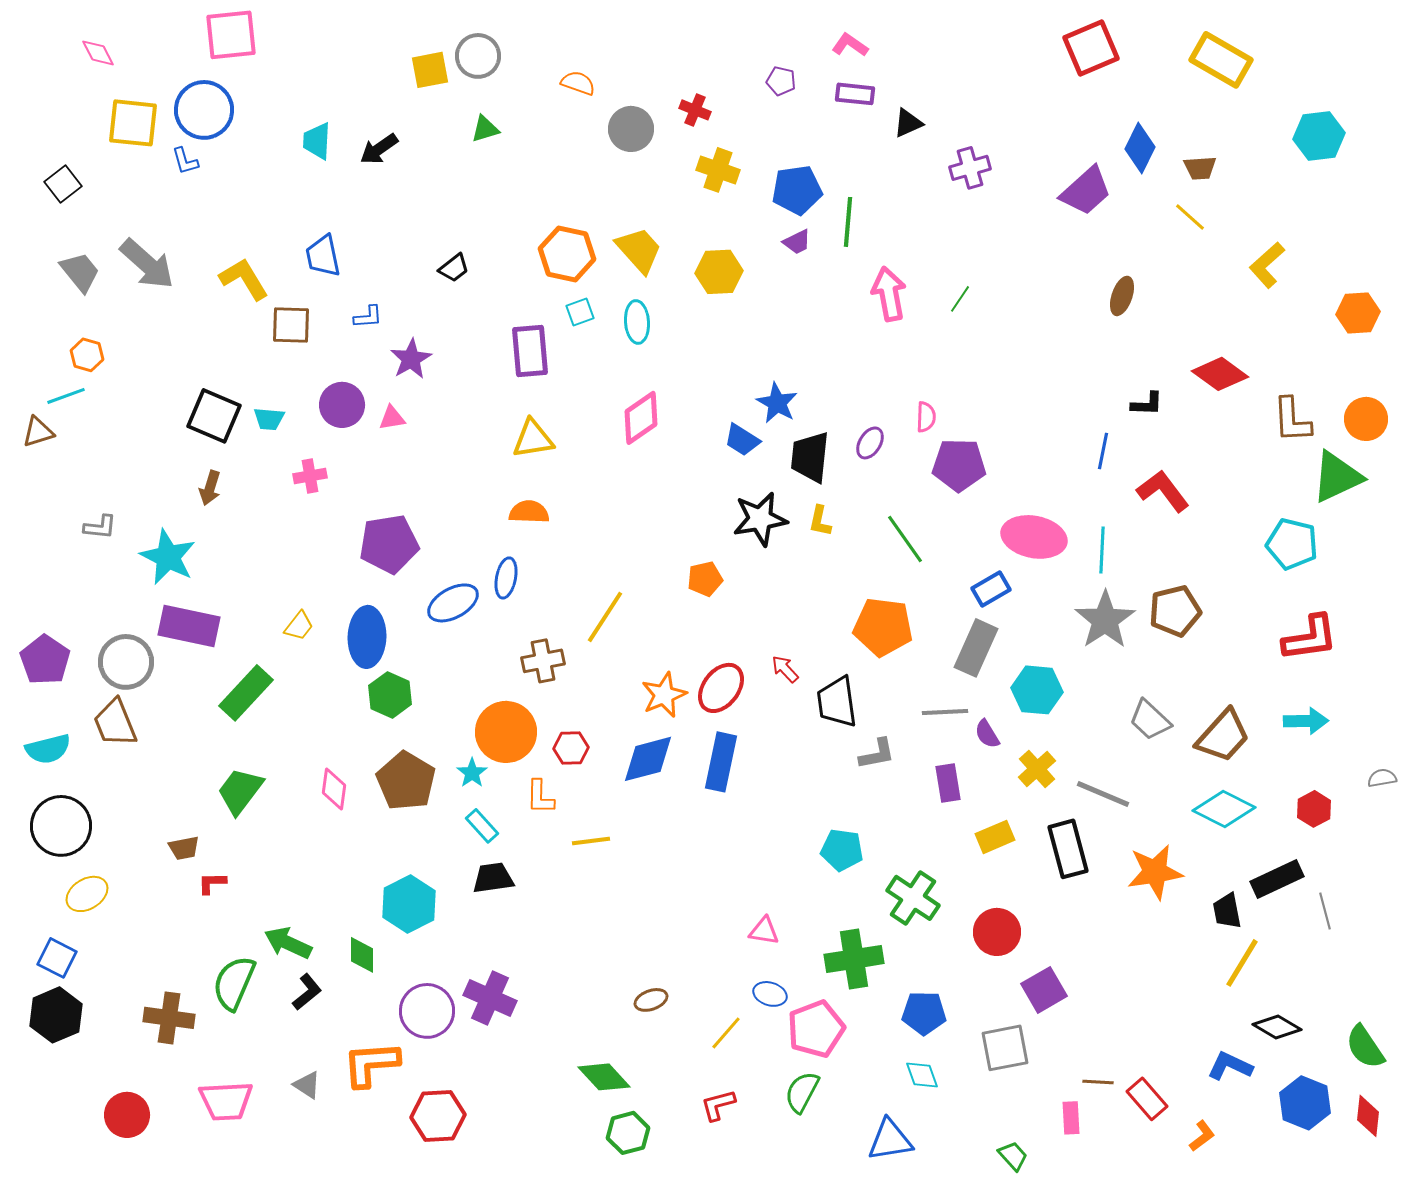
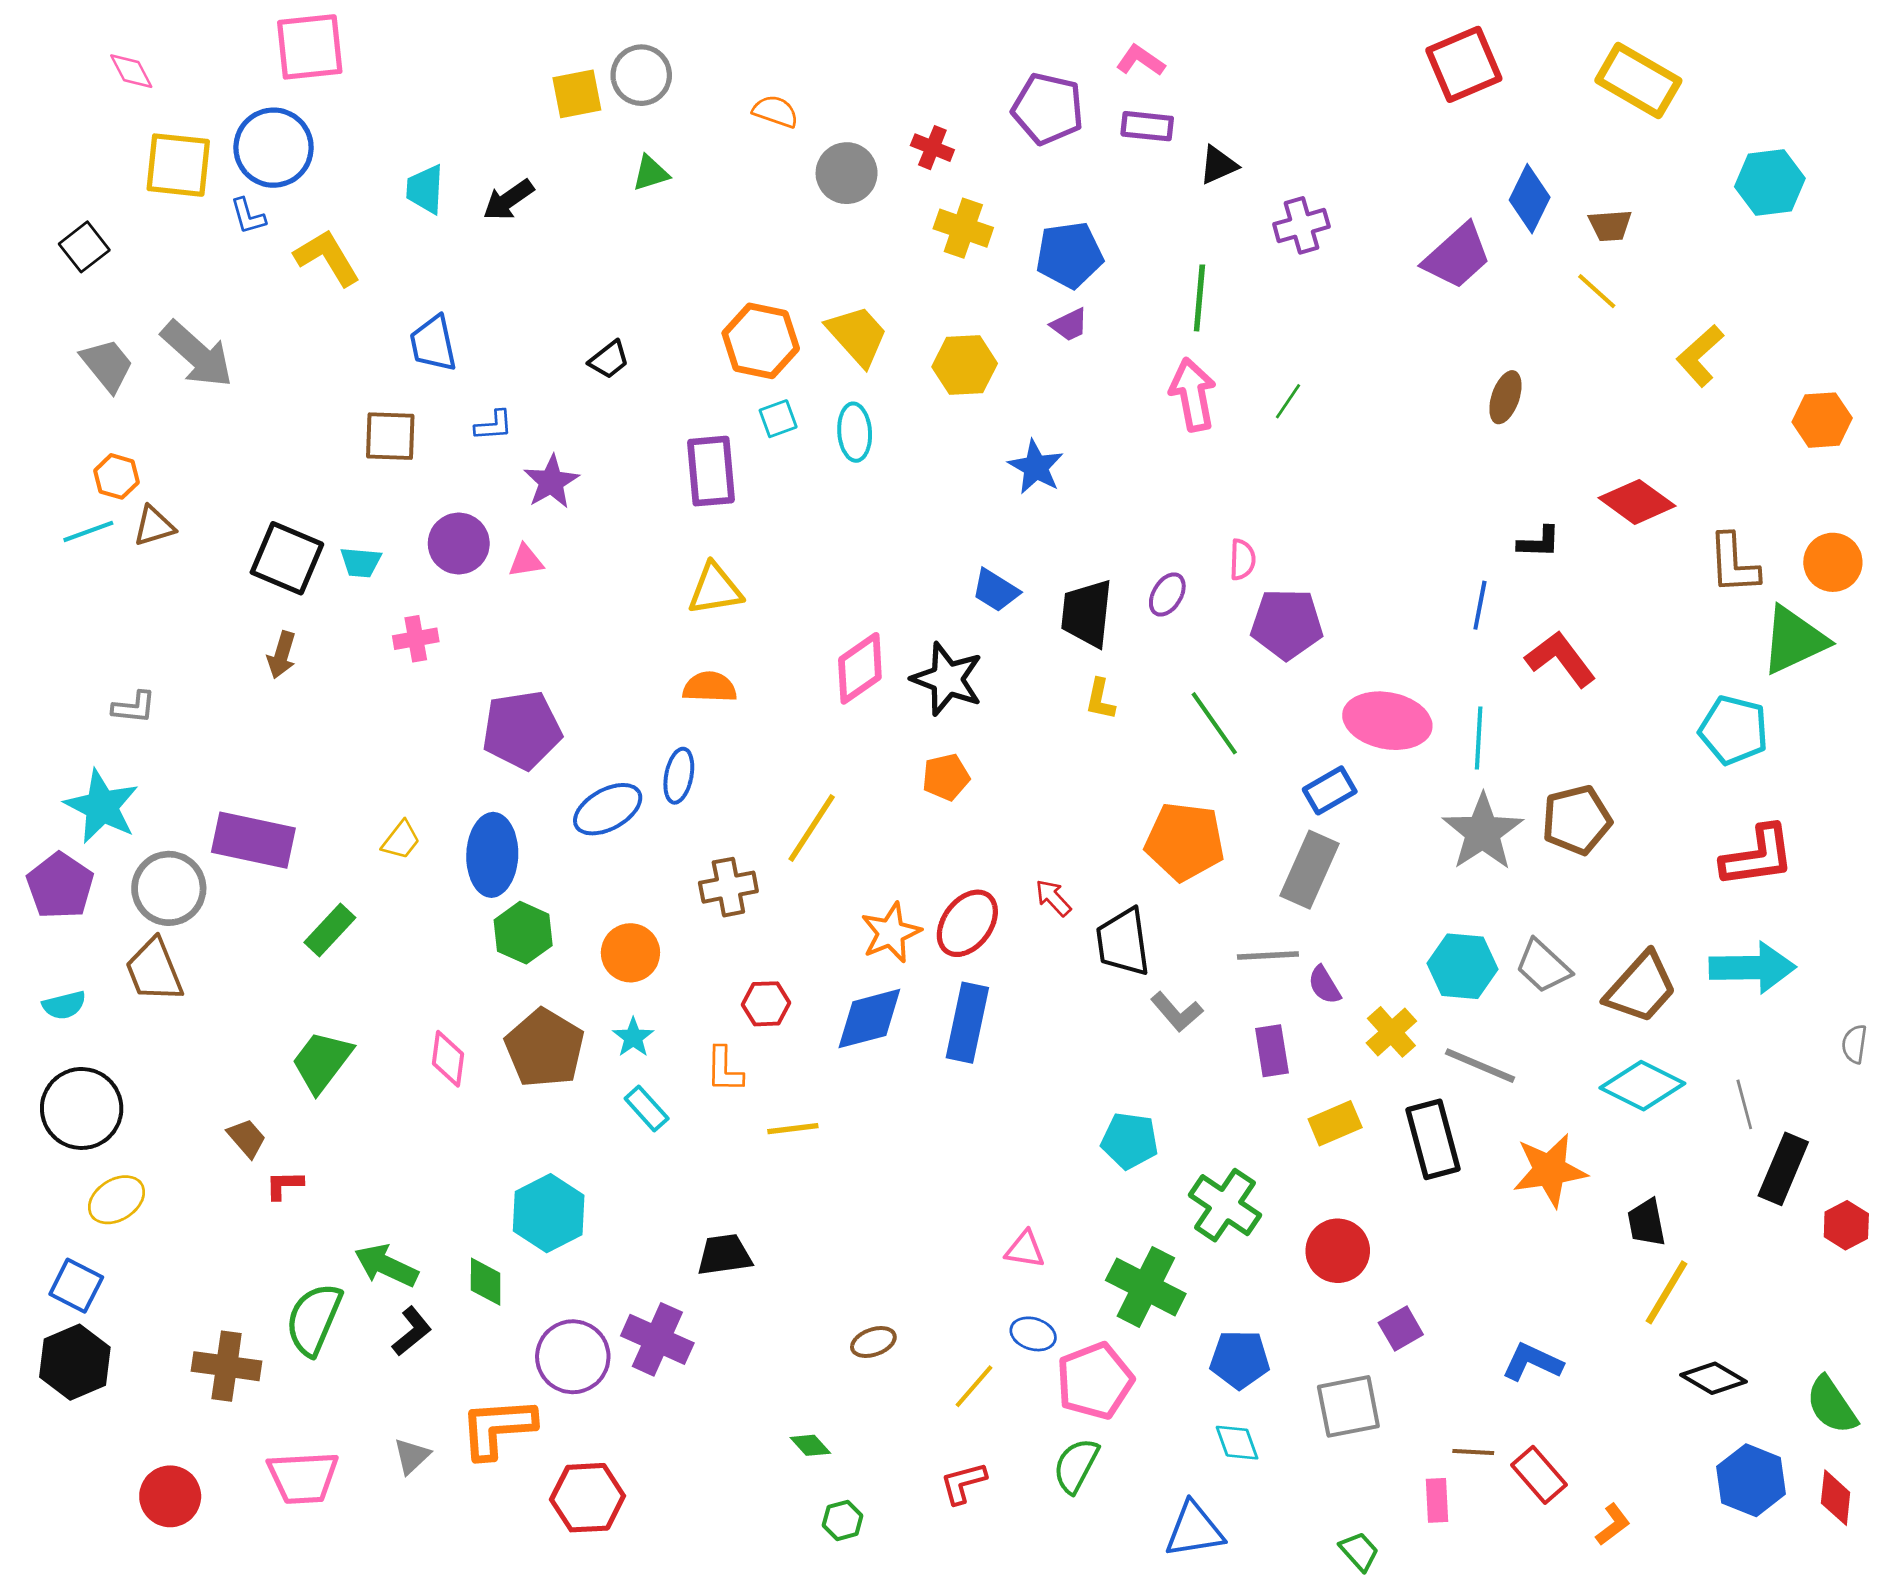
purple pentagon: (781, 81) -> (1048, 109), size x1.8
green line: (848, 222) -> (1199, 298), moved
yellow L-shape: (244, 279) -> (327, 258), moved
blue star: (777, 403) -> (1036, 467), moved
pink diamond: (641, 418) -> (860, 668), moved
brown triangle: (38, 432) -> (154, 526), moved
black star: (760, 519) -> (947, 679), moved, turned 30
cyan star: (168, 557) -> (102, 807), moved
cyan hexagon: (1037, 690) -> (1463, 966), moved
green rectangle: (246, 693) -> (330, 930), size x0.7
cyan arrow: (1306, 721) -> (1752, 968), size x1.4
orange circle: (506, 732) -> (630, 953), moved, size x0.7
cyan semicircle: (48, 749) -> (64, 1005), size x0.7
gray L-shape: (877, 754) -> (1177, 1012), turned 60
gray semicircle: (1382, 778) -> (1854, 1044), turned -72
red hexagon: (1314, 809) -> (1846, 1225), moved
brown trapezoid: (184, 848) -> (247, 1138), turned -120
black trapezoid: (493, 878) -> (724, 1255), moved
black rectangle: (1277, 879) -> (1783, 1169), moved, turned -42
gray line: (1325, 911) -> (1744, 1104), moved
green cross: (854, 959) -> (1146, 1287), turned 36
purple square: (1044, 990) -> (1401, 1329), size x0.7
blue L-shape: (1230, 1066) -> (1532, 1362), moved
green diamond: (604, 1077) -> (810, 1445), size x0.6
gray triangle: (307, 1085) -> (412, 1456), turned 44
green hexagon: (628, 1133) -> (843, 1520), size x0.7

